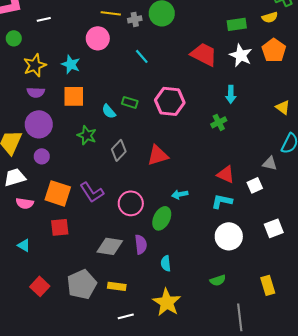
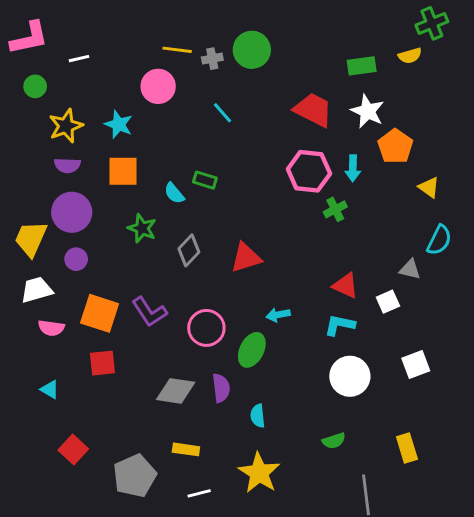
orange pentagon: (274, 50) -> (395, 146), moved
pink hexagon: (170, 101) -> (309, 171), moved
gray pentagon: (82, 284) -> (135, 476), moved

